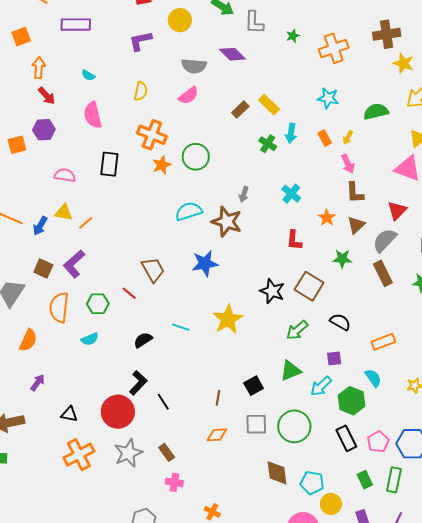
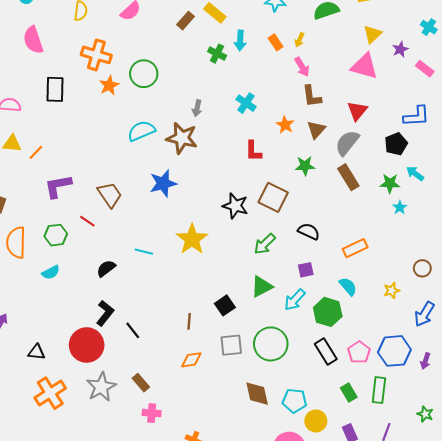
purple L-shape: (74, 264) -> (58, 186), moved, turned 36

